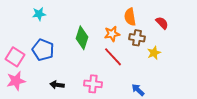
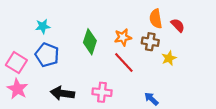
cyan star: (39, 14) -> (43, 26), moved
orange semicircle: (130, 17) -> (156, 19), moved
pink star: (16, 81) -> (17, 89), turned -30
black arrow: (57, 85) -> (62, 93), size x1.5

